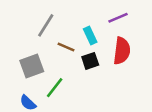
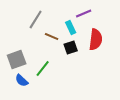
purple line: (118, 18) -> (84, 14), moved
gray square: (32, 66) -> (17, 60), moved

